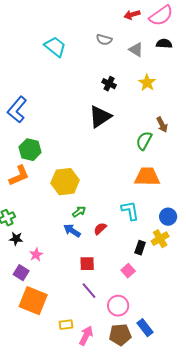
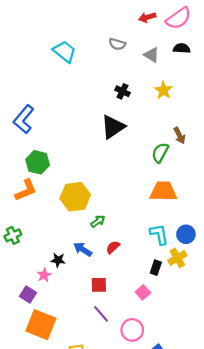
cyan L-shape: (130, 211) -> (159, 234), moved
green arrow: (79, 212) -> (98, 221), moved
black star: (16, 239) -> (58, 260), moved

